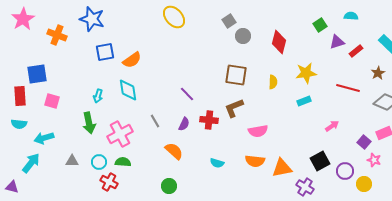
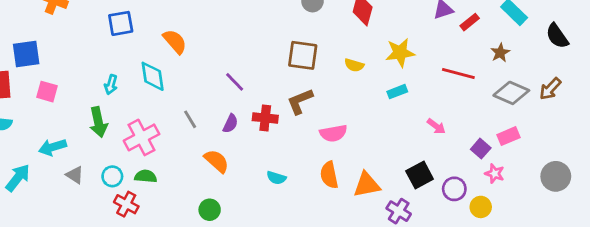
orange semicircle: (132, 60) -> (175, 42), moved, turned -96
yellow semicircle: (273, 82) -> (354, 65), turned 104
pink arrow: (332, 126) -> (436, 126), turned 72
cyan arrow: (44, 138) -> (53, 147), moved
gray triangle: (72, 161) -> (75, 175), turned 32
orange semicircle: (255, 161) -> (329, 175), turned 72

